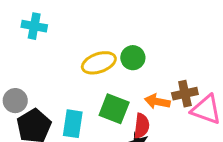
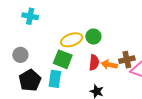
gray circle: (15, 101) -> (20, 55), moved
green square: (114, 109) -> (63, 59), moved
red semicircle: (142, 126) -> (94, 63), moved

